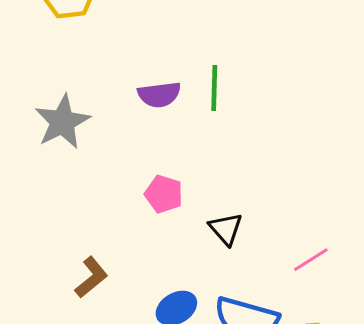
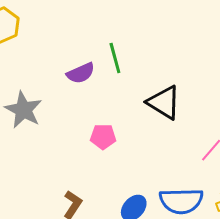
black triangle: (226, 229) -> (164, 102), moved, size x1.5

